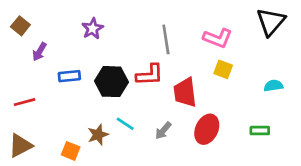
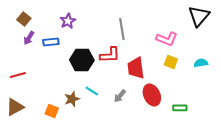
brown square: (20, 26) -> (24, 19), moved
pink L-shape: (218, 38) -> (167, 39), moved
yellow square: (223, 69) -> (171, 62), moved
blue rectangle: (69, 76) -> (51, 42), moved
red ellipse: (207, 129) -> (152, 95), turned -50
green rectangle: (260, 131) -> (180, 108), moved

